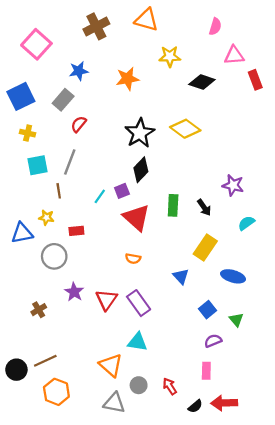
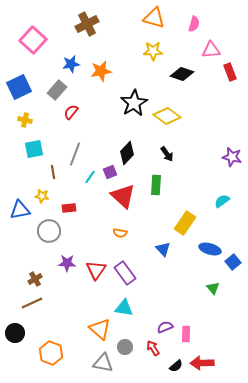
orange triangle: (146, 20) -> (154, 18), moved
orange star: (128, 79) -> (101, 71), moved
black star: (140, 133) -> (134, 103), moved
gray line: (70, 162) -> (75, 154), moved
purple star: (233, 185) -> (232, 157), moved
black arrow: (204, 208) -> (167, 154), moved
purple star: (74, 292) -> (67, 263), turned -30
blue square: (207, 310) -> (233, 262), moved
purple semicircle: (213, 341) -> (165, 327), moved
brown line: (45, 361) -> (32, 303), moved

